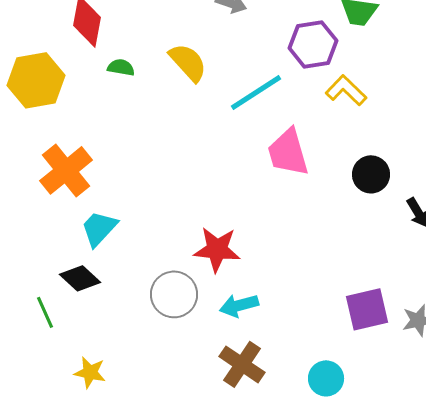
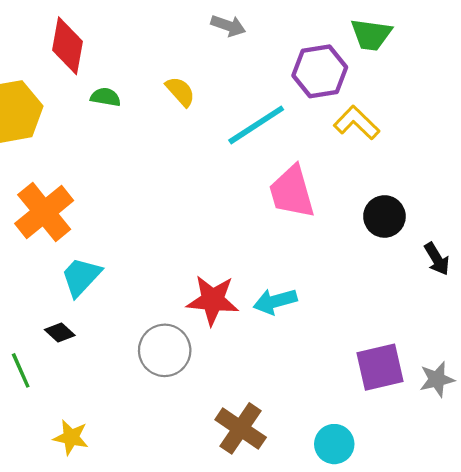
yellow semicircle: (188, 62) -> (180, 91), size x0.7
black diamond: (80, 278) -> (60, 333), size x0.7
cyan arrow: (239, 305) -> (275, 301), moved

